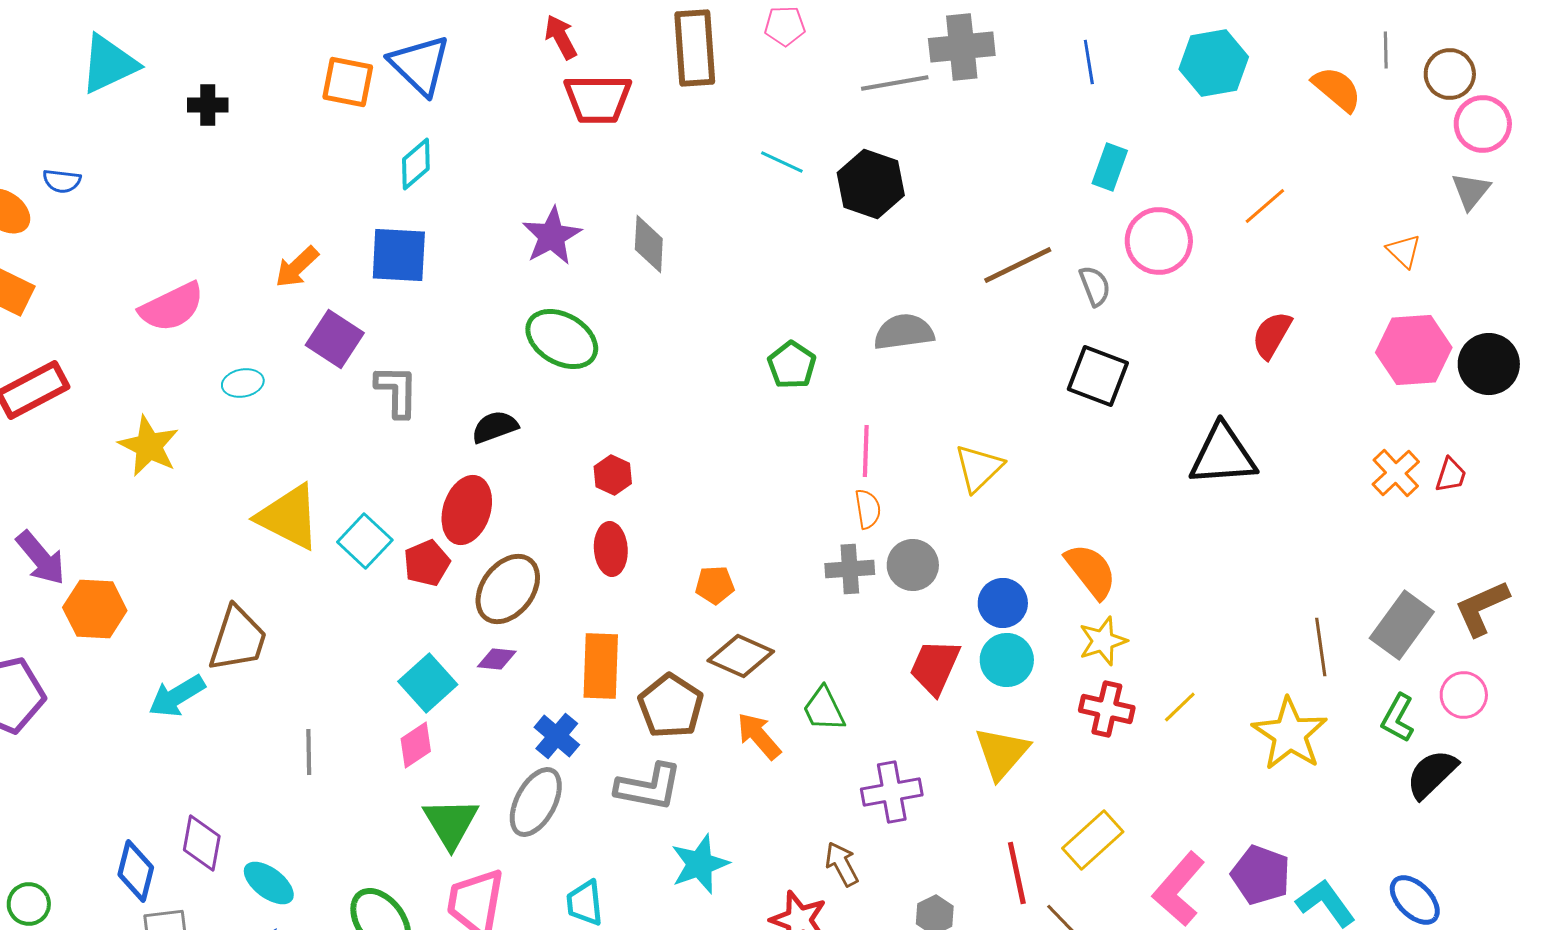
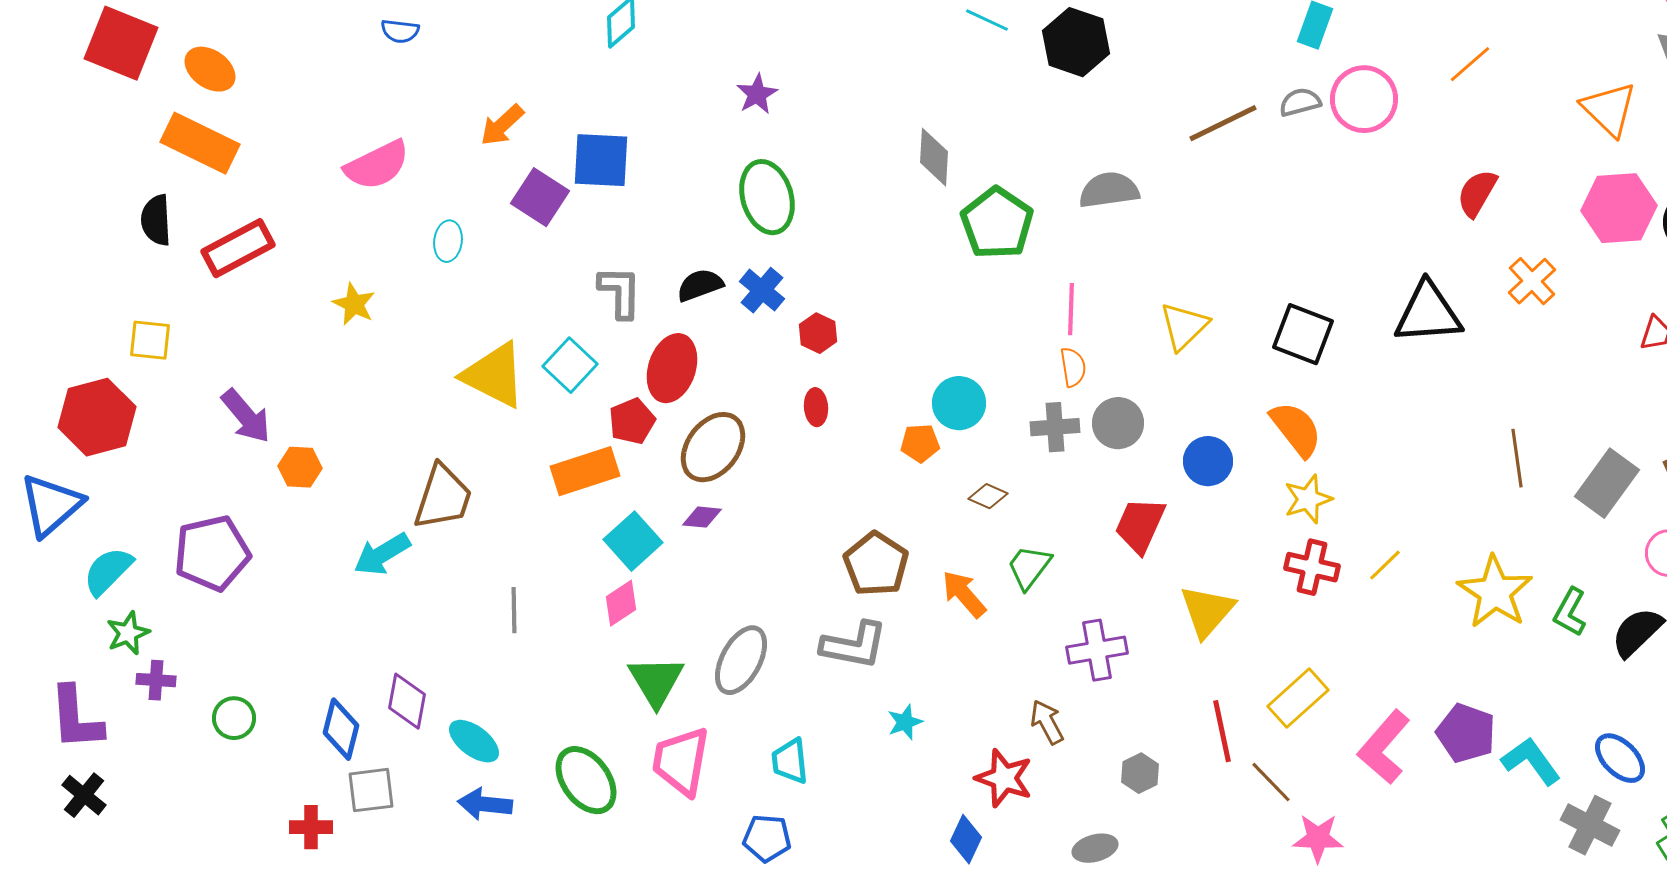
blue semicircle: (62, 181) -> (400, 31), moved
purple star: (552, 236) -> (757, 94), size x0.7
gray diamond: (649, 244) -> (934, 157), moved
orange triangle: (1404, 251) -> (1609, 109), size x1.6
blue square: (399, 255) -> (601, 160), moved
gray semicircle: (1095, 286) -> (1300, 102), moved, turned -84
green ellipse: (562, 339) -> (767, 197), turned 44
green pentagon: (792, 365) -> (997, 223), size x1.5
black square: (1098, 376) -> (1303, 334), moved
cyan ellipse: (243, 383) -> (448, 241), turned -72
gray L-shape: (397, 391) -> (620, 292), moved
yellow star: (149, 446) -> (354, 304), size x0.7
orange cross: (1396, 473) -> (1532, 281), moved
cyan square: (365, 541) -> (570, 365), moved
red ellipse: (611, 549) -> (816, 407), size x0.7
orange hexagon: (95, 609) -> (300, 467), size x0.7
brown line: (1321, 647) -> (1517, 458), moved
brown diamond: (741, 656) -> (988, 496), moved, size x0.6
cyan circle: (1007, 660) -> (959, 403), moved
orange rectangle: (601, 666) -> (585, 471), moved, turned 70
green trapezoid: (824, 709) -> (1029, 567), turned 63
green L-shape: (1398, 718) -> (1570, 612), moved
blue cross: (557, 736) -> (762, 290), moved
cyan star: (700, 864) -> (905, 722), size x0.6
green circle: (29, 904) -> (234, 718), moved

